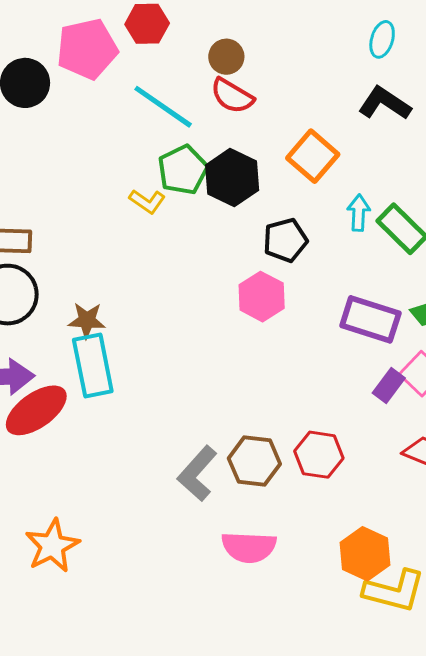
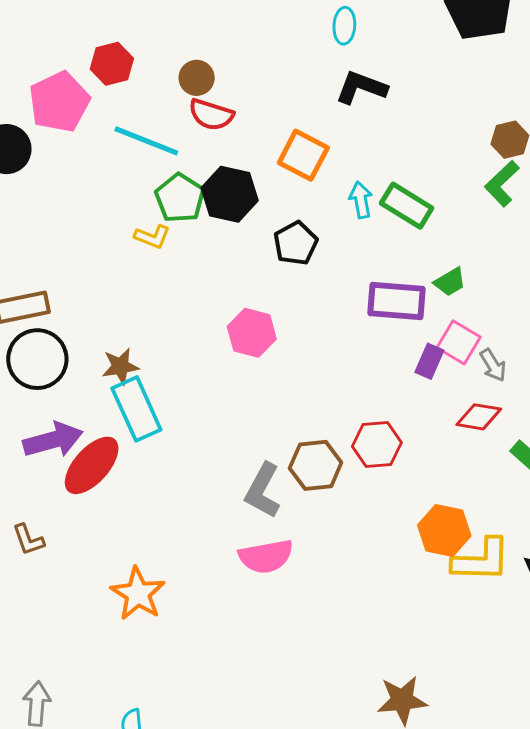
pink hexagon: (262, 297) -> (252, 333), moved
pink semicircle: (249, 547) -> (266, 556), moved

